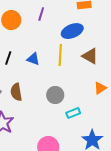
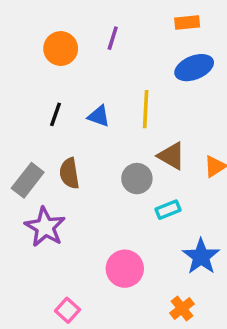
blue ellipse: (72, 31) -> (194, 68), moved
brown triangle: (90, 56) -> (172, 156), moved

